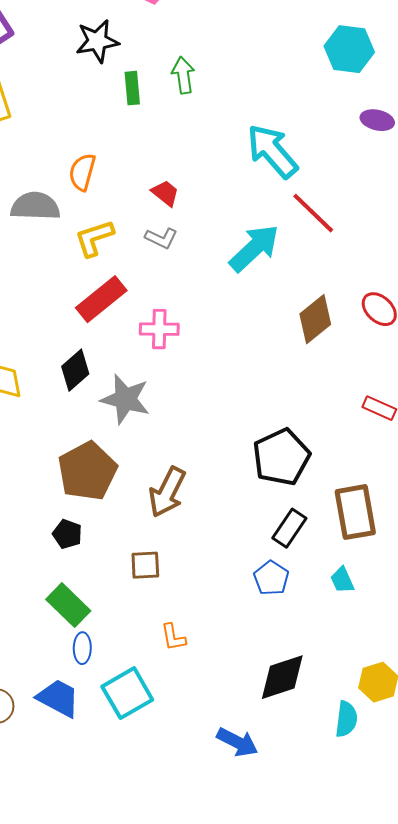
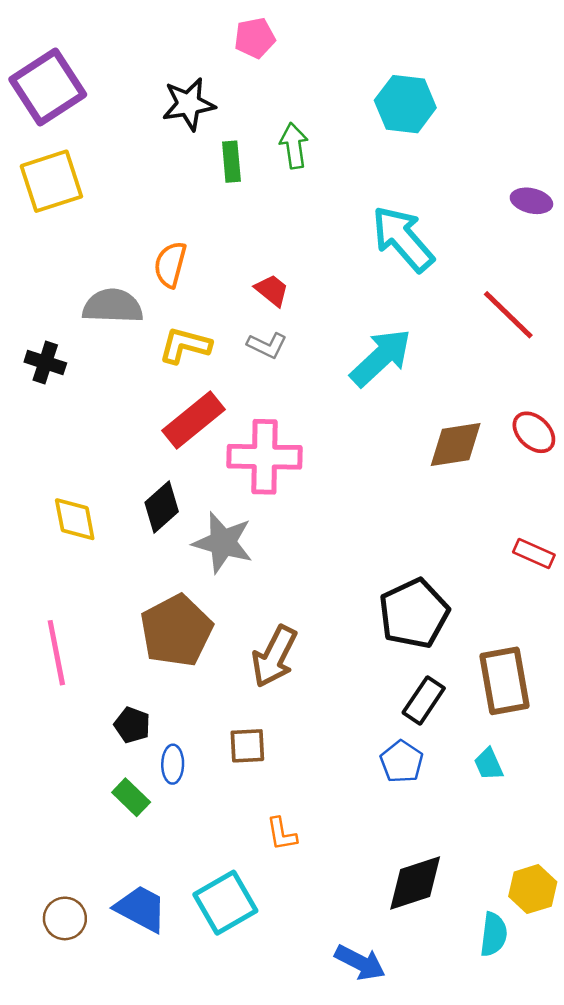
cyan hexagon: (349, 49) -> (405, 104), moved
red line: (313, 213) -> (508, 315), moved
yellow L-shape: (94, 238) -> (185, 345), turned 33
brown diamond: (315, 319) -> (456, 445), turned 30
pink cross: (159, 329) -> (265, 457), size x1.5
black pentagon: (67, 534) -> (132, 725), moved
green rectangle: (68, 605) -> (131, 797), moved, size x0.7
blue ellipse: (82, 648) -> (173, 764), moved

